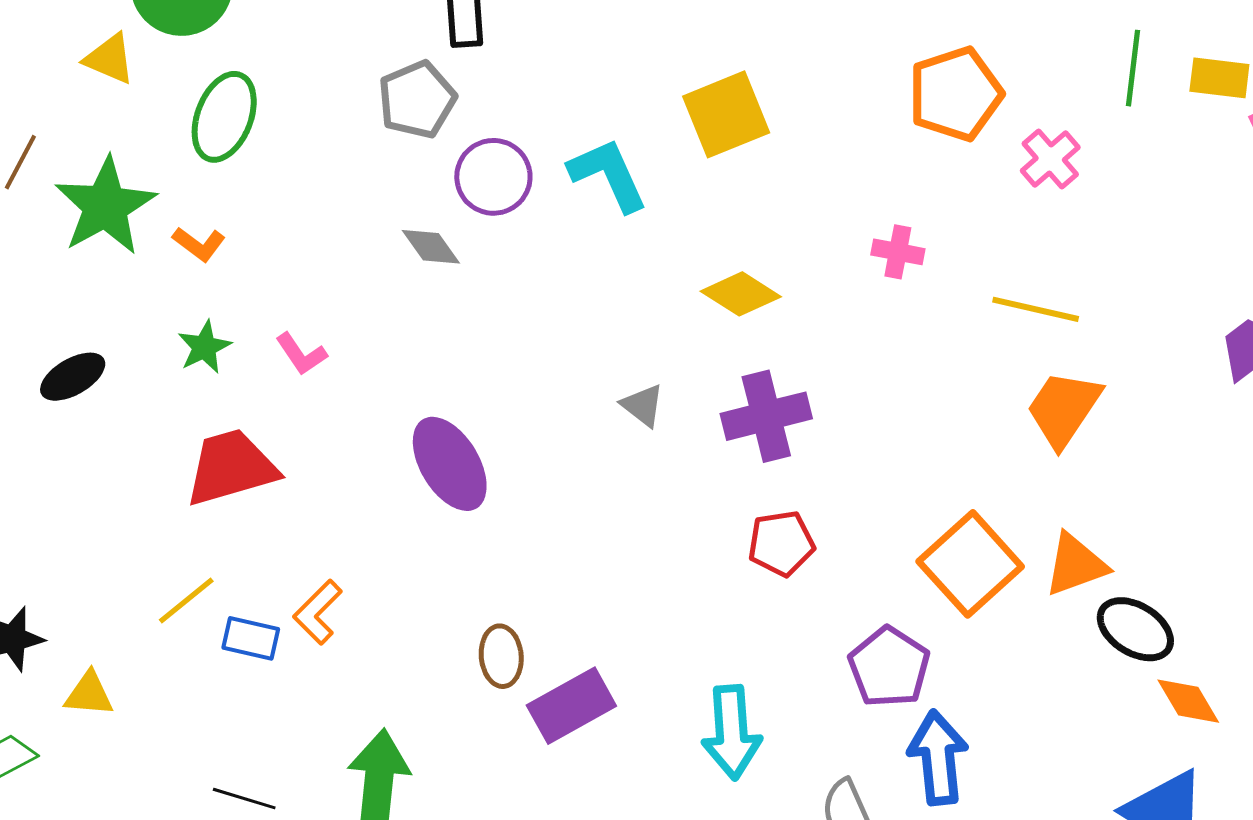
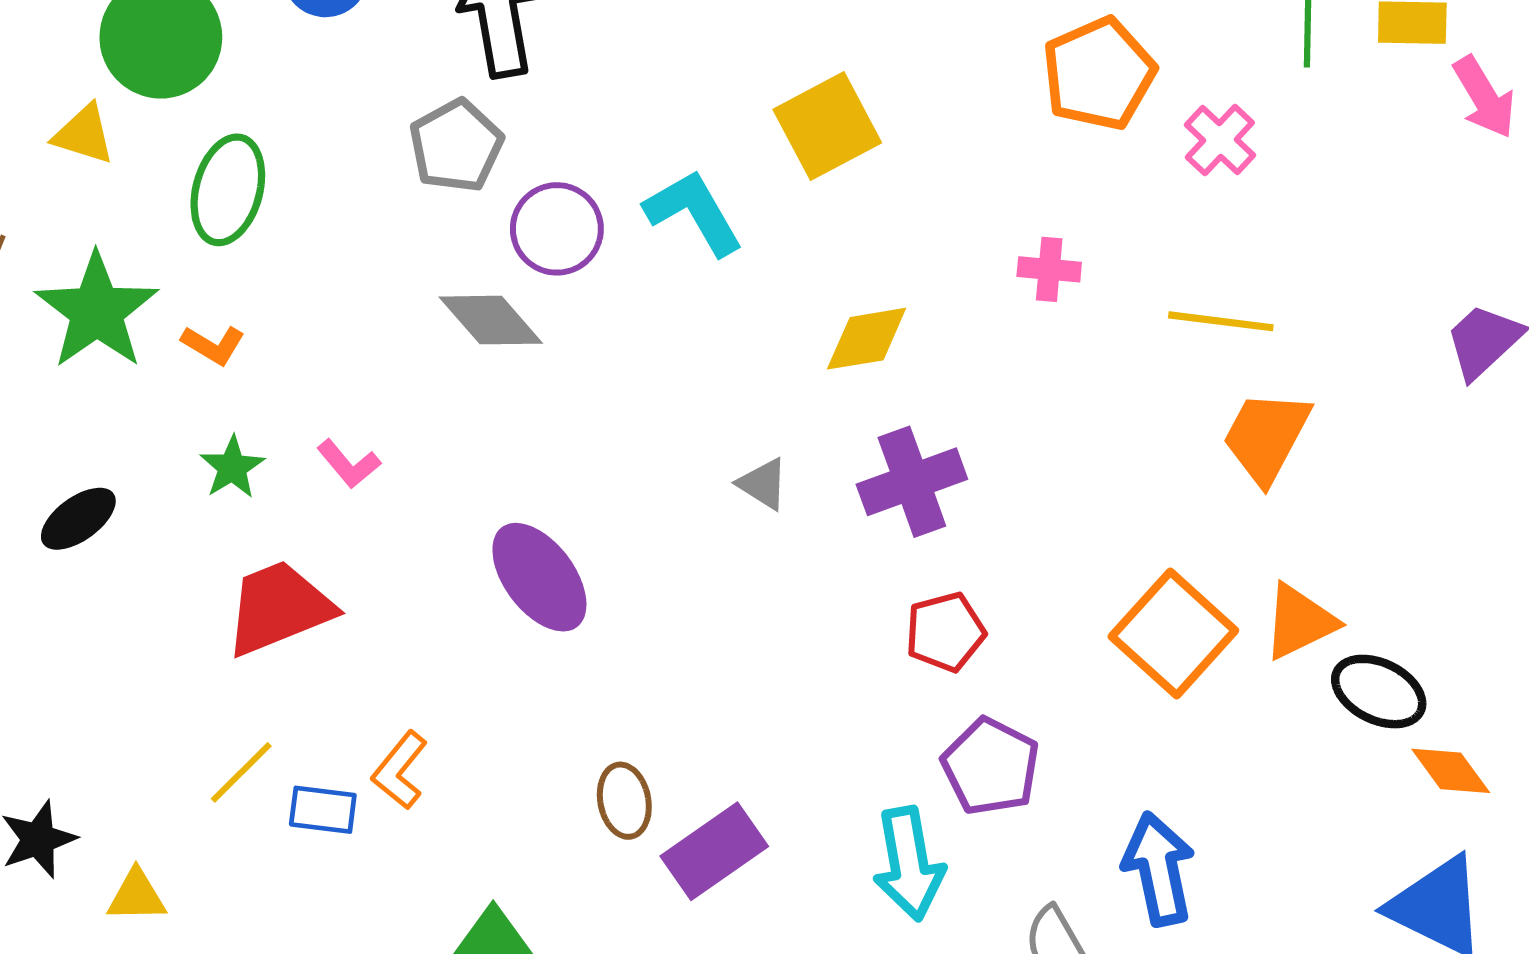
gray diamond: (431, 247) -> (491, 320), size x1.4
yellow diamond: (741, 294) -> (867, 339), turned -36
purple pentagon: (889, 667) -> (991, 766), moved

